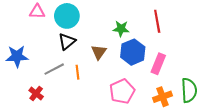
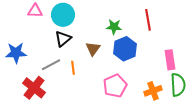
pink rectangle: (158, 64) -> (170, 60), moved, turned -30
red cross: (36, 93) -> (34, 88), size x1.6

